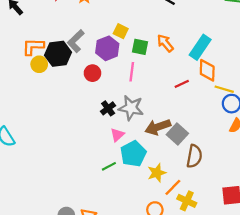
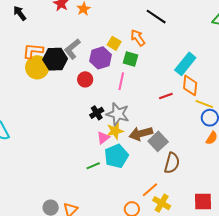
orange arrow: (165, 43) -> (138, 38), moved
yellow circle: (39, 64) -> (37, 67), size x1.5
yellow star: (157, 173) -> (115, 131), moved

